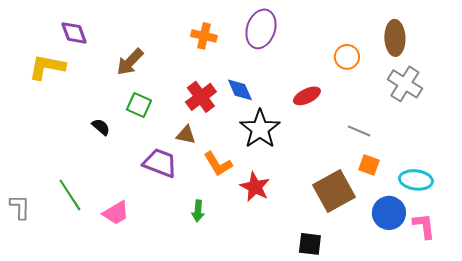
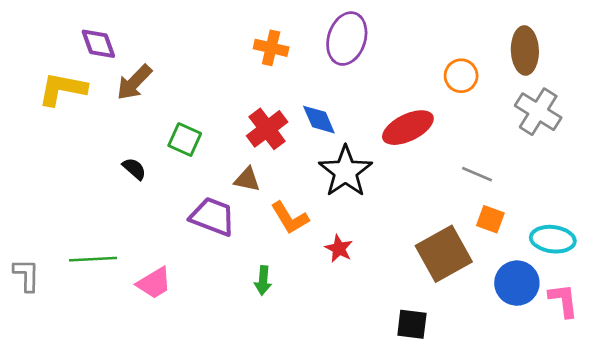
brown arrow: (130, 62) -> (134, 82), moved
red ellipse: (307, 96) -> (408, 128), size x1.4
red star: (255, 187) -> (339, 248), size x0.7
green line: (70, 195) -> (93, 259), turned -60

